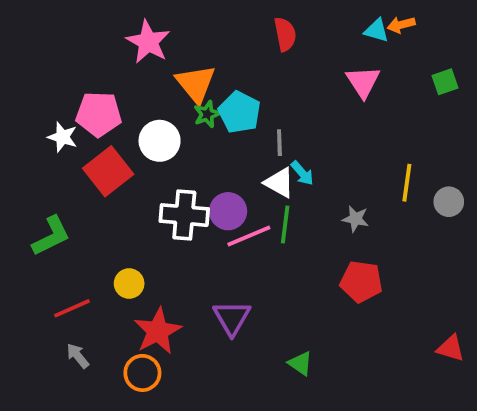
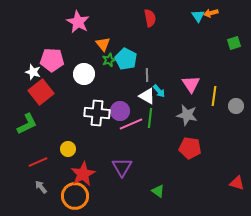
cyan triangle: (376, 30) -> (198, 16), turned 40
pink triangle: (363, 82) -> (191, 84), moved
orange triangle: (196, 84) -> (103, 44), size x0.7
red square: (108, 171) -> (41, 92), moved
gray star: (356, 219) -> (187, 115), size x1.5
orange circle: (142, 373) -> (75, 196), size x1.4

